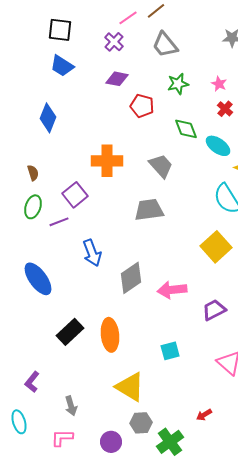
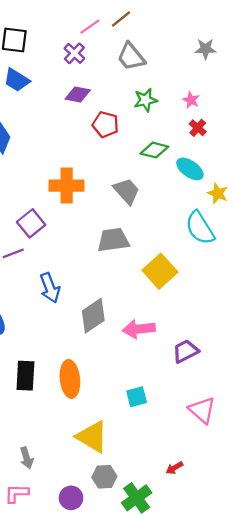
green diamond: (186, 129) -> (154, 150), turned -55
yellow square: (216, 247) -> (160, 271), moved
black rectangle: (70, 332) -> (25, 376), turned -44

